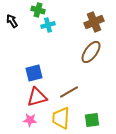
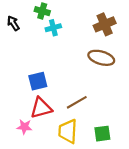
brown ellipse: (91, 52) -> (101, 58), turned 70
pink star: (30, 120) -> (24, 127), moved

